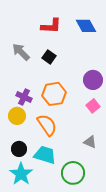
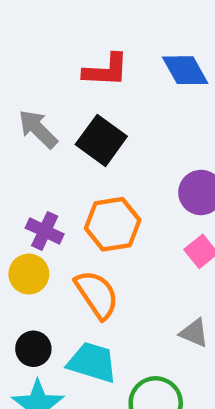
black square: (49, 57) -> (101, 140), size x1.5

